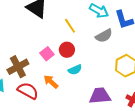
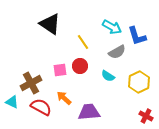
pink square: (47, 54) -> (60, 70), turned 32
cyan semicircle: (75, 70) -> (108, 76), moved, turned 56
purple trapezoid: (100, 96) -> (89, 112), moved

